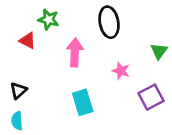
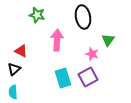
red triangle: (28, 41) -> (21, 51), moved
green triangle: (159, 51) -> (108, 40), moved
purple square: (151, 97) -> (88, 77), moved

